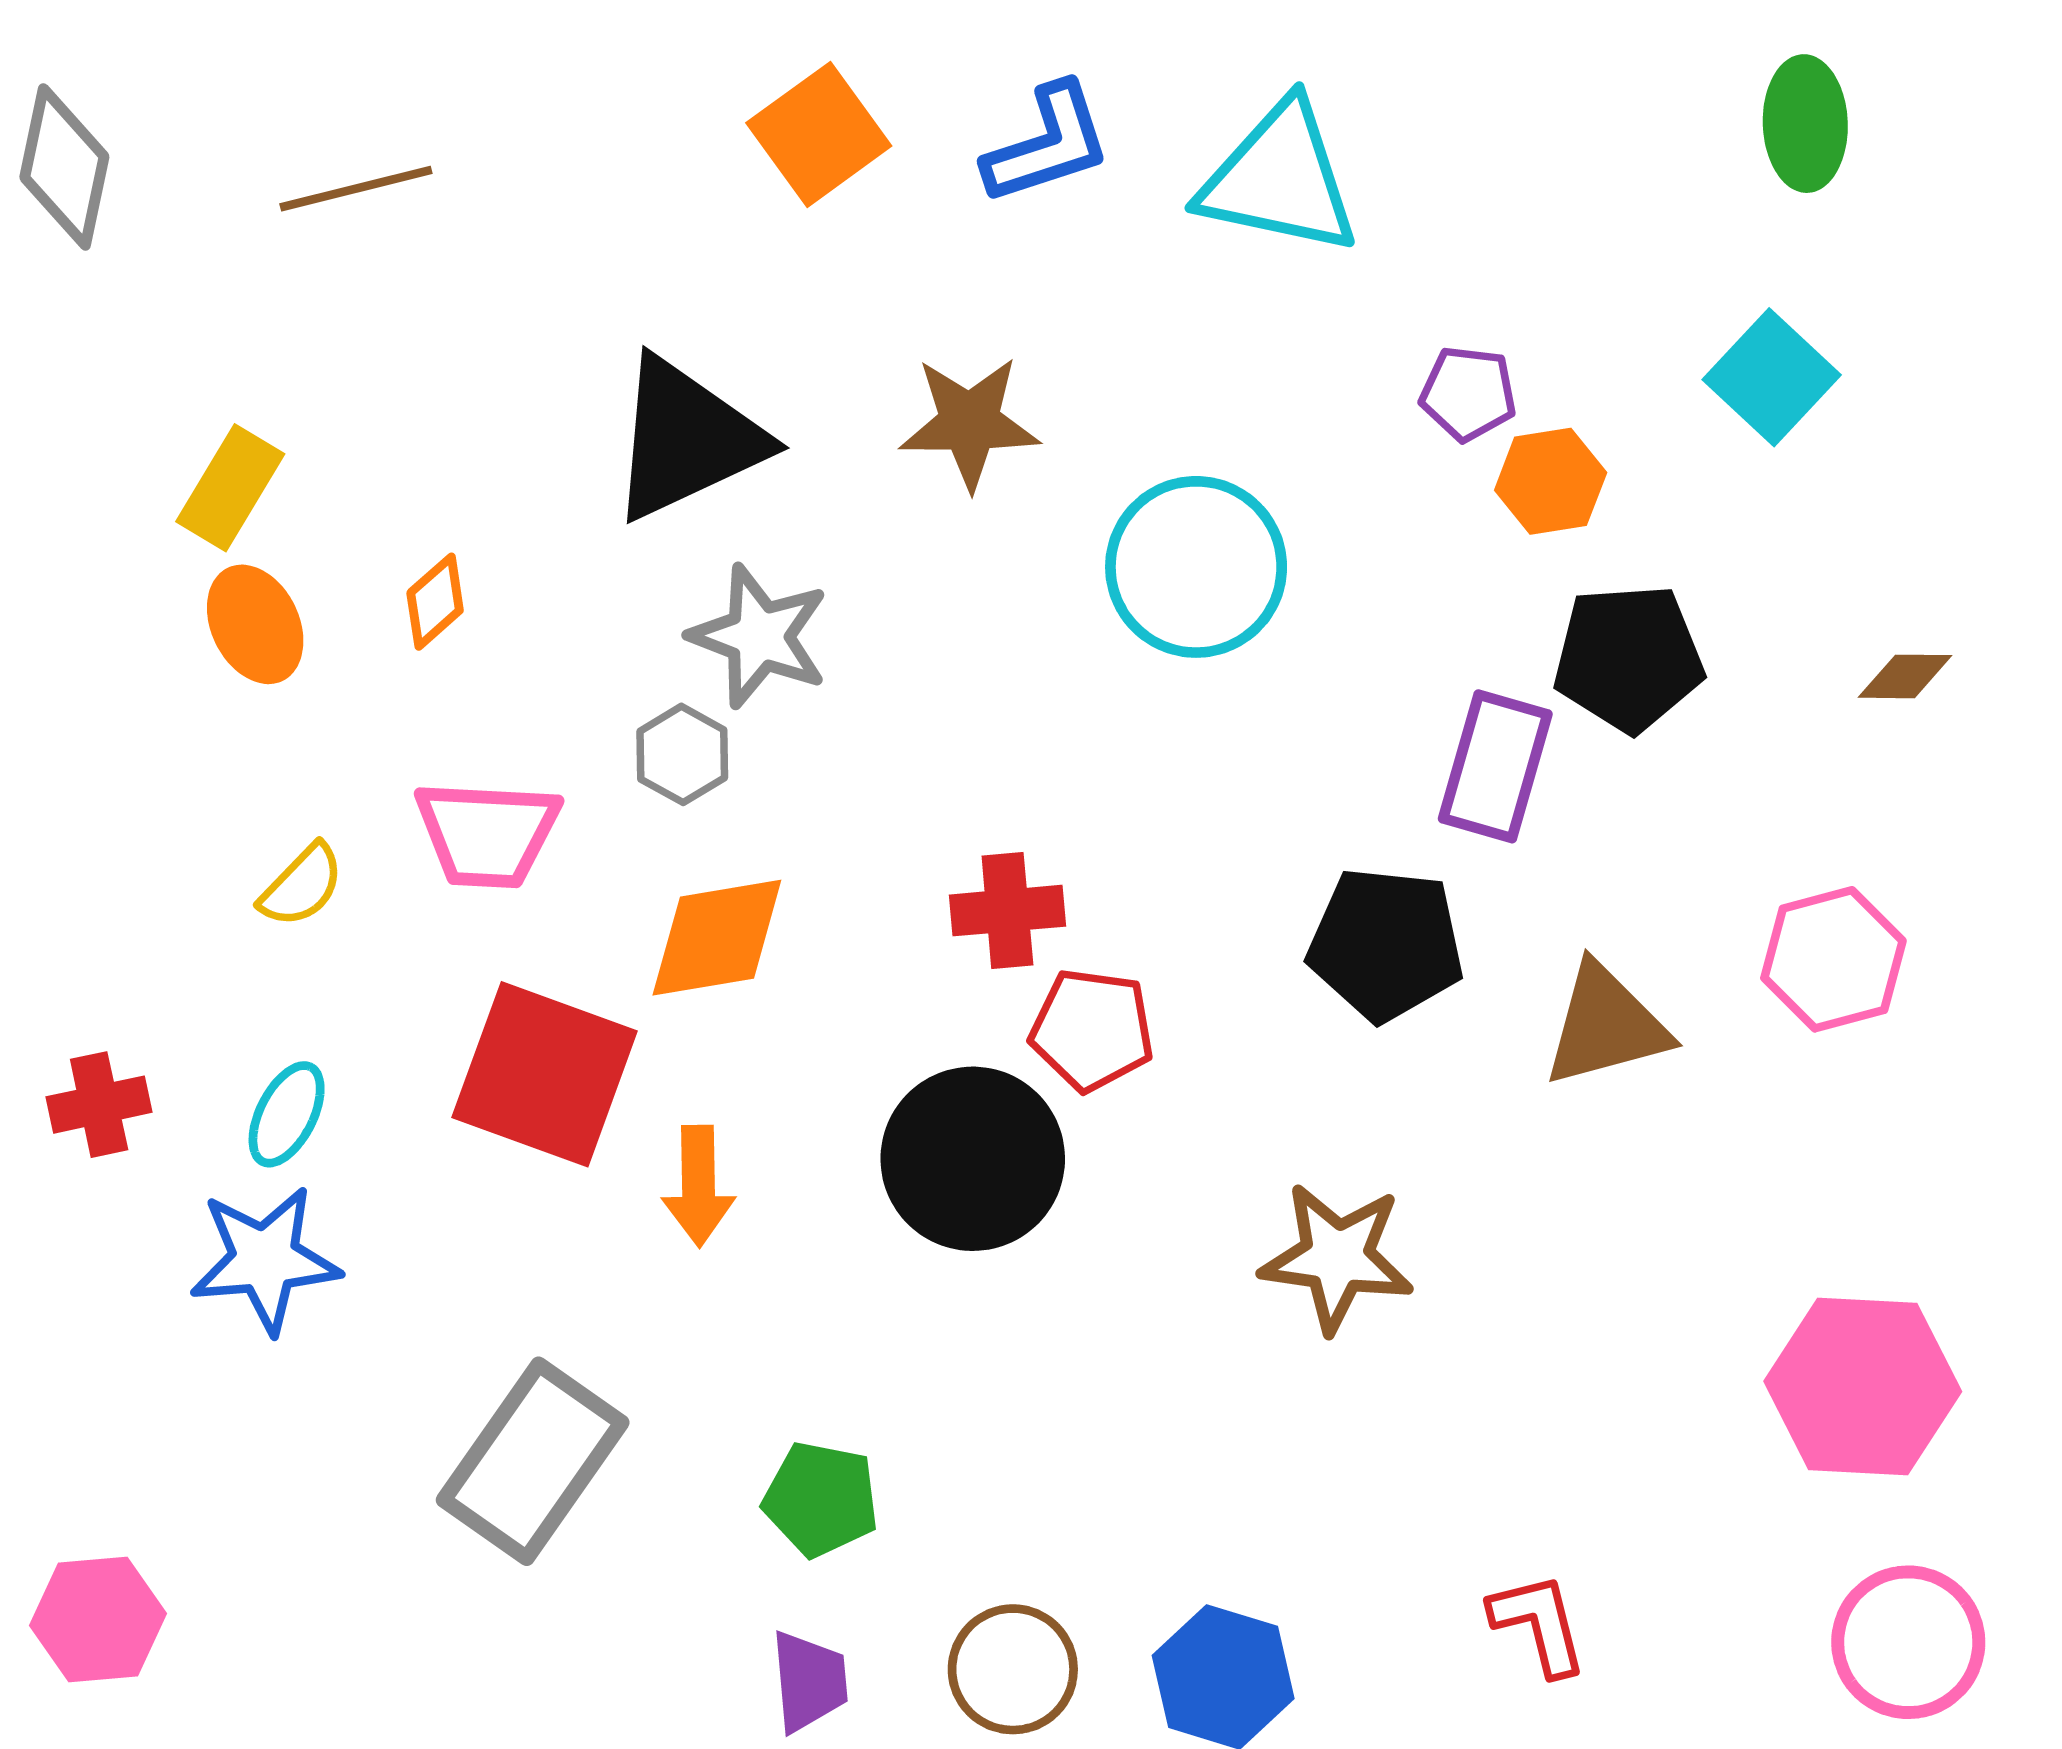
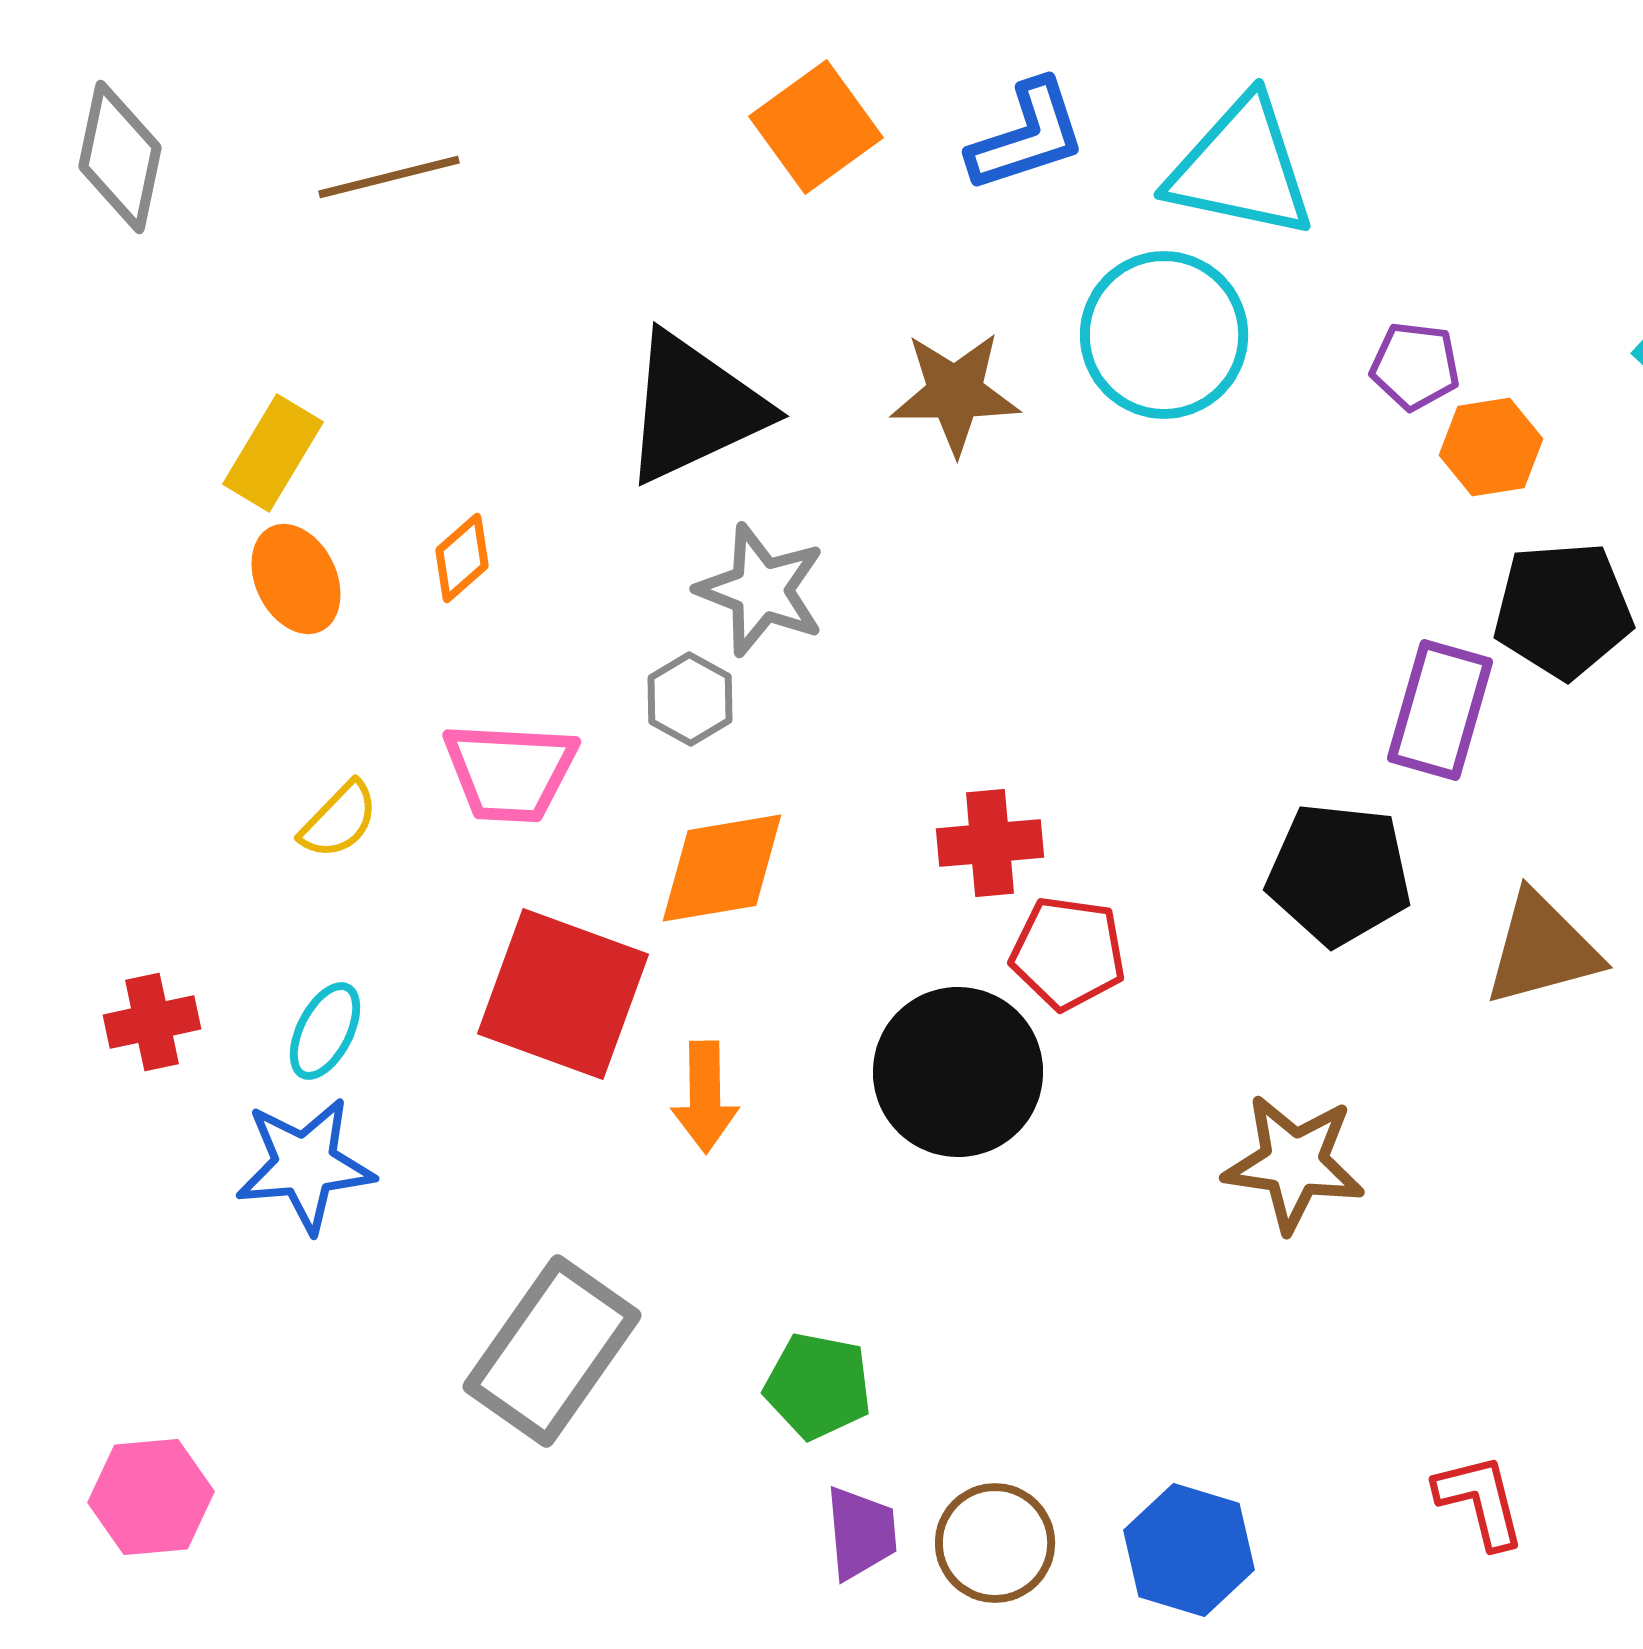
cyan circle: (1196, 567) -> (1164, 335), moved
purple trapezoid: (809, 1681) -> (861, 1533), moved

